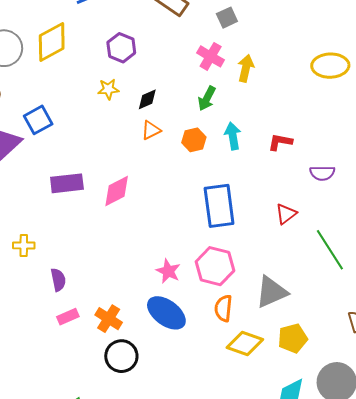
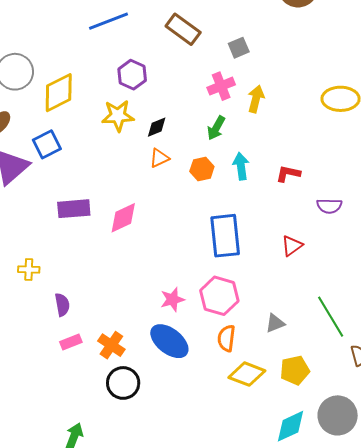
yellow diamond: (52, 42) -> (59, 93), moved
pink cross: (211, 56) -> (221, 86), turned 36
yellow star: (108, 89) -> (118, 116), size x1.5
green line: (330, 250) -> (331, 317), moved
pink star: (168, 271) -> (172, 299), turned 30
gray triangle: (271, 292) -> (275, 323), size x0.6

